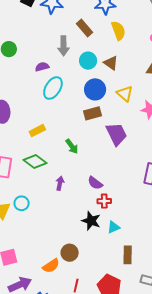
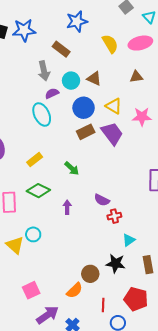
yellow semicircle: (118, 31) -> (110, 44), moved
purple semicircle: (42, 67) -> (52, 93), moved
cyan ellipse: (53, 88) -> (42, 114), turned -45
purple trapezoid: (116, 134) -> (112, 133), moved
black star: (91, 221) -> (116, 263), moved

